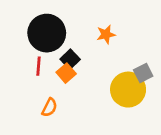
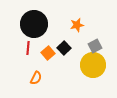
black square: (70, 59) -> (64, 48), moved
gray square: (143, 73) -> (95, 46), moved

